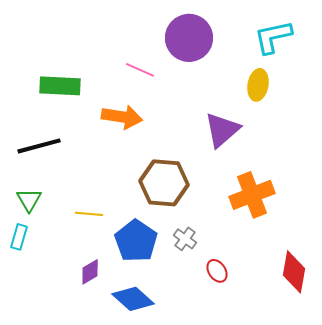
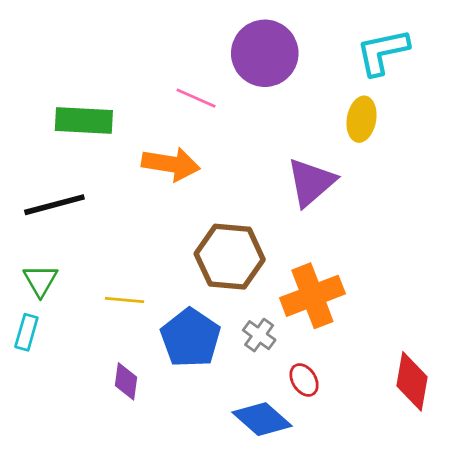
orange cross: (252, 195) -> (312, 296), moved
purple diamond: (90, 272) -> (126, 381), turned -52
blue diamond: (133, 299) -> (262, 419), moved

